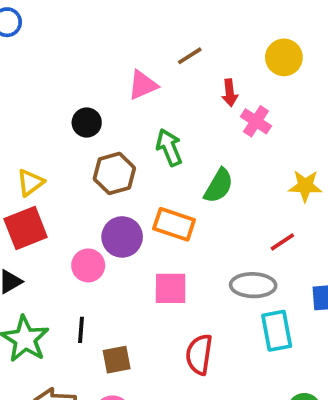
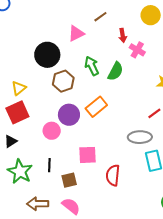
black circle: (87, 123) -> (47, 55), size x1.6
green semicircle: (219, 186) -> (116, 71), moved
orange rectangle: (174, 224) -> (96, 107), turned -55
pink square: (171, 288) -> (88, 155), moved

